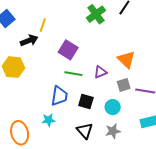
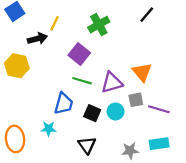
green cross: (96, 14) -> (99, 25), moved
purple triangle: (100, 72) -> (112, 83), size x1.5
cyan circle: (113, 107) -> (116, 111), moved
gray star: (113, 131) -> (130, 151), moved

